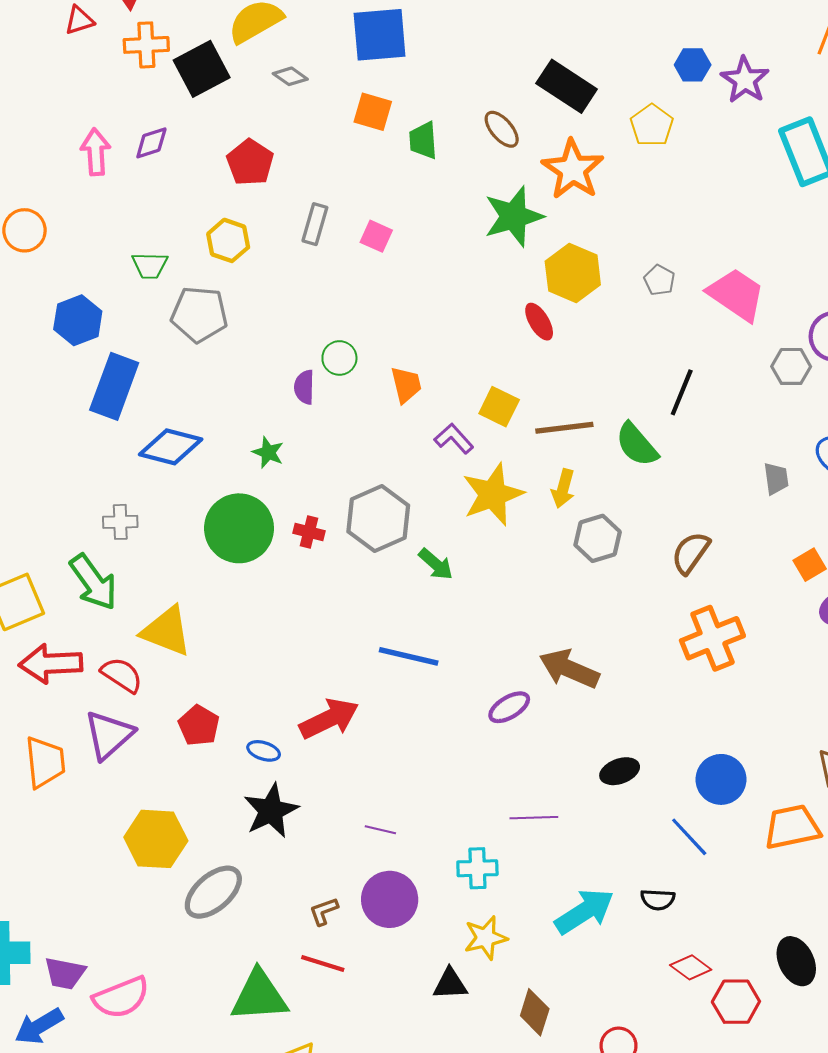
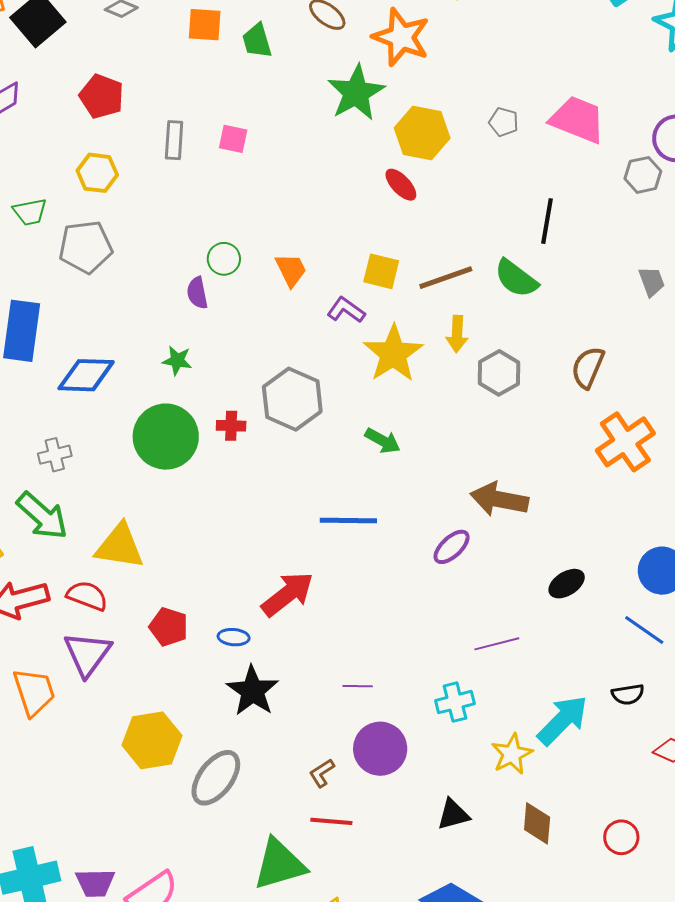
green arrow: (436, 564) -> (383, 441), moved
yellow star: (486, 938) -> (512, 754), moved

